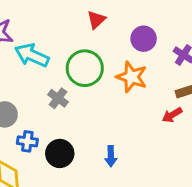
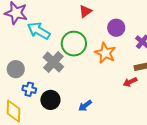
gray cross: (58, 98) -> (53, 62), size x1.5
blue arrow: (111, 156) -> (85, 106), turned 48

